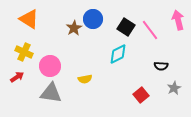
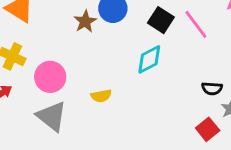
black semicircle: (161, 66) -> (212, 89), moved
gray triangle: (51, 93) -> (52, 116), turned 30
red square: (141, 95) -> (208, 129), moved

